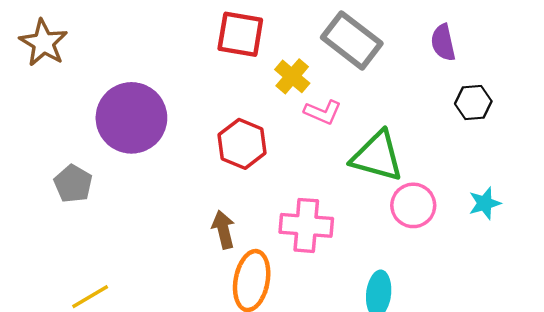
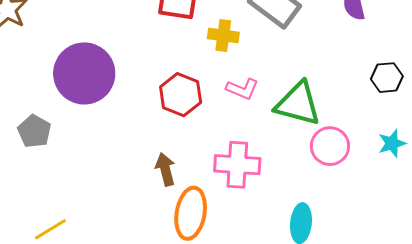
yellow cross: (292, 76) -> (223, 35), turned -32
black hexagon: (473, 103) -> (387, 78), moved
pink L-shape: (323, 112) -> (242, 89), moved

